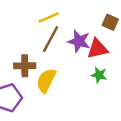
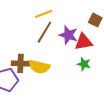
brown cross: (25, 66) -> (21, 63), moved
yellow semicircle: (46, 80) -> (39, 67), turned -105

